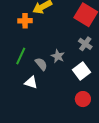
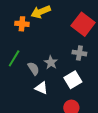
gray cross: (85, 44) -> (79, 53), turned -32
white triangle: (31, 83) -> (41, 88), moved

